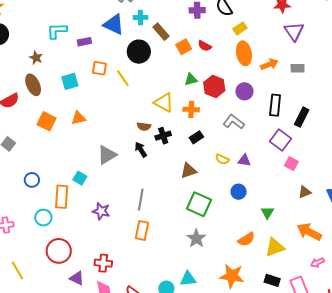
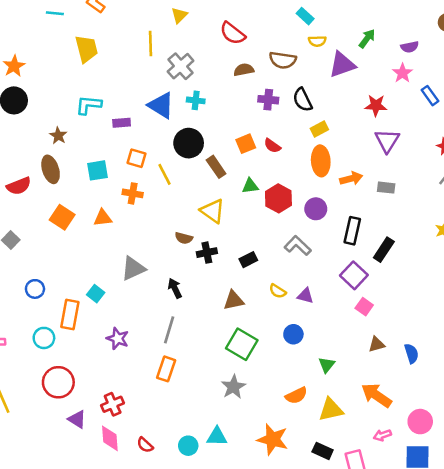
brown rectangle: (161, 32) -> (216, 167), moved
orange cross: (191, 109) -> (133, 193), moved
black arrow: (141, 150) -> (175, 288), moved
red cross: (103, 263) -> (113, 404), turned -36

